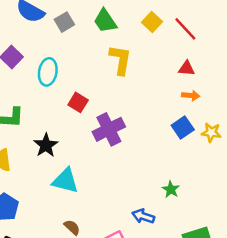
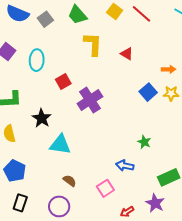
red triangle: (187, 68) -> (127, 54), moved, turned 32
orange arrow: (191, 96) -> (169, 69), moved
red square: (78, 102) -> (63, 82), turned 35

